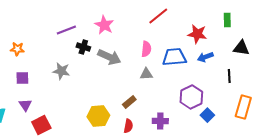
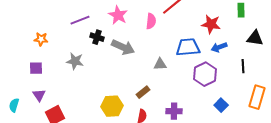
orange star: (17, 49) -> (41, 39), moved
pink semicircle: (146, 49) -> (151, 21), moved
purple hexagon: (191, 97) -> (205, 74), moved

